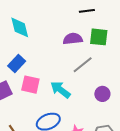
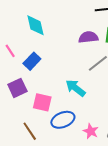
pink square: (30, 85) -> (42, 102), moved

